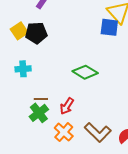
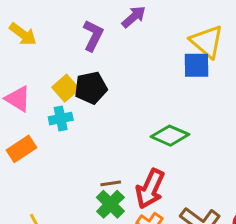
cyan cross: (23, 69) -> (61, 119), moved
red arrow: (67, 106) -> (150, 189), size x1.5

